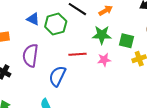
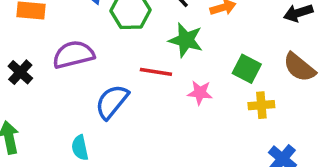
green star: (102, 35) -> (186, 40), moved
purple semicircle: (30, 55) -> (73, 55), turned 55

